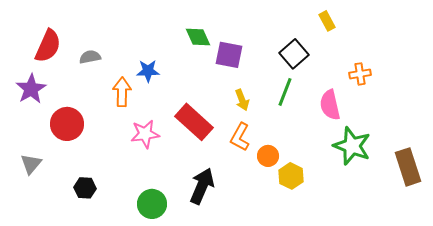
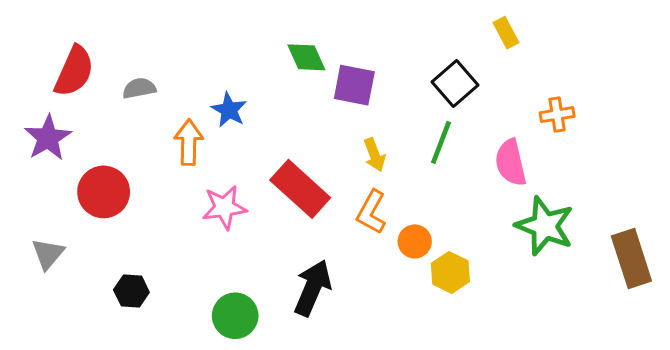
blue star: (148, 71) -> (229, 110), turned 30

